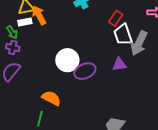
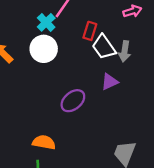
gray arrow: (139, 43) -> (125, 51), size x0.7
white circle: (67, 60) -> (44, 49), moved

